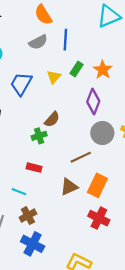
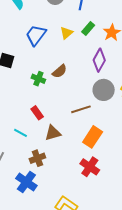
green cross: (39, 136) -> (38, 79), moved, turned 32
red rectangle: (34, 168) -> (37, 113), turned 32
brown triangle: (69, 187) -> (53, 133), moved
brown cross: (28, 216) -> (37, 158), moved

